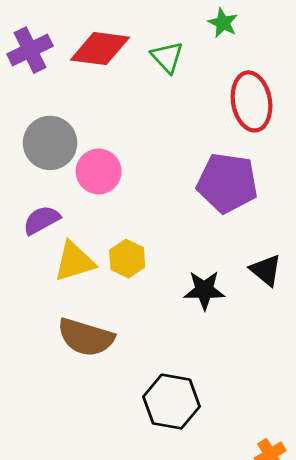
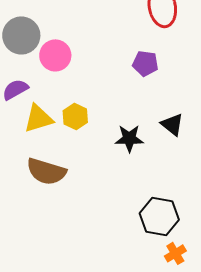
purple pentagon: (227, 183) -> (145, 63), size x0.6
black hexagon: (171, 402) -> (159, 216), moved

